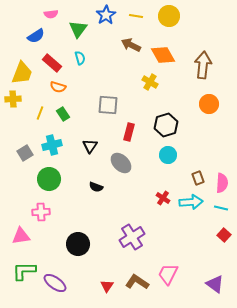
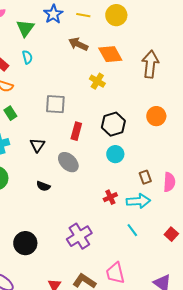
orange circle: (209, 104) -> (156, 116), moved
red cross: (163, 198) -> (110, 197), turned 32
cyan line: (221, 208) -> (132, 230), moved, turned 40
pink trapezoid: (168, 274) -> (115, 273), turned -40

